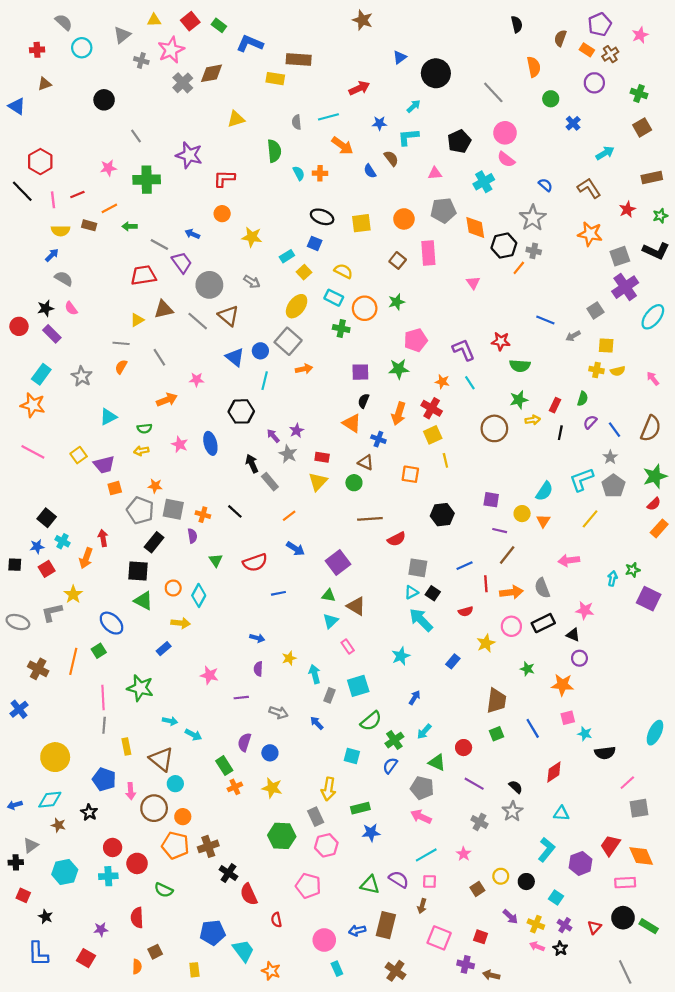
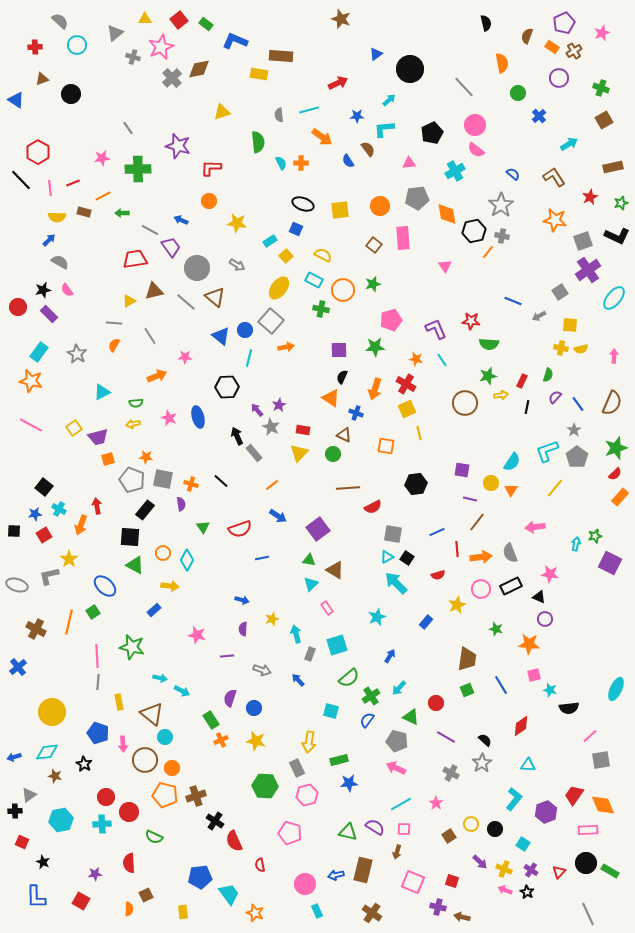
black circle: (104, 100) -> (71, 94), moved
pink arrow: (653, 378) -> (614, 356), turned 40

